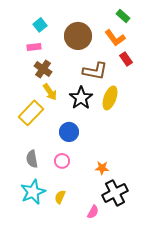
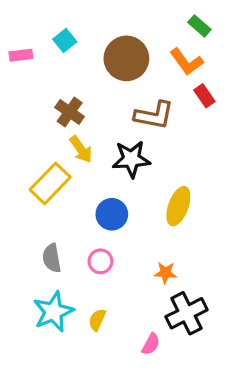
pink rectangle: (34, 47) -> (21, 55), moved
black star: (81, 98) -> (131, 159), turned 30
yellow ellipse: (110, 98) -> (178, 206), moved

